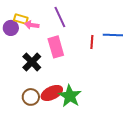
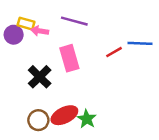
purple line: (60, 17) -> (74, 21), turned -50
red line: (92, 42) -> (114, 52), turned 56
green star: (70, 96) -> (87, 119), size x0.7

